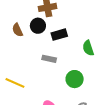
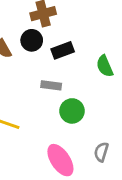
green circle: (75, 79) -> (72, 111), moved

